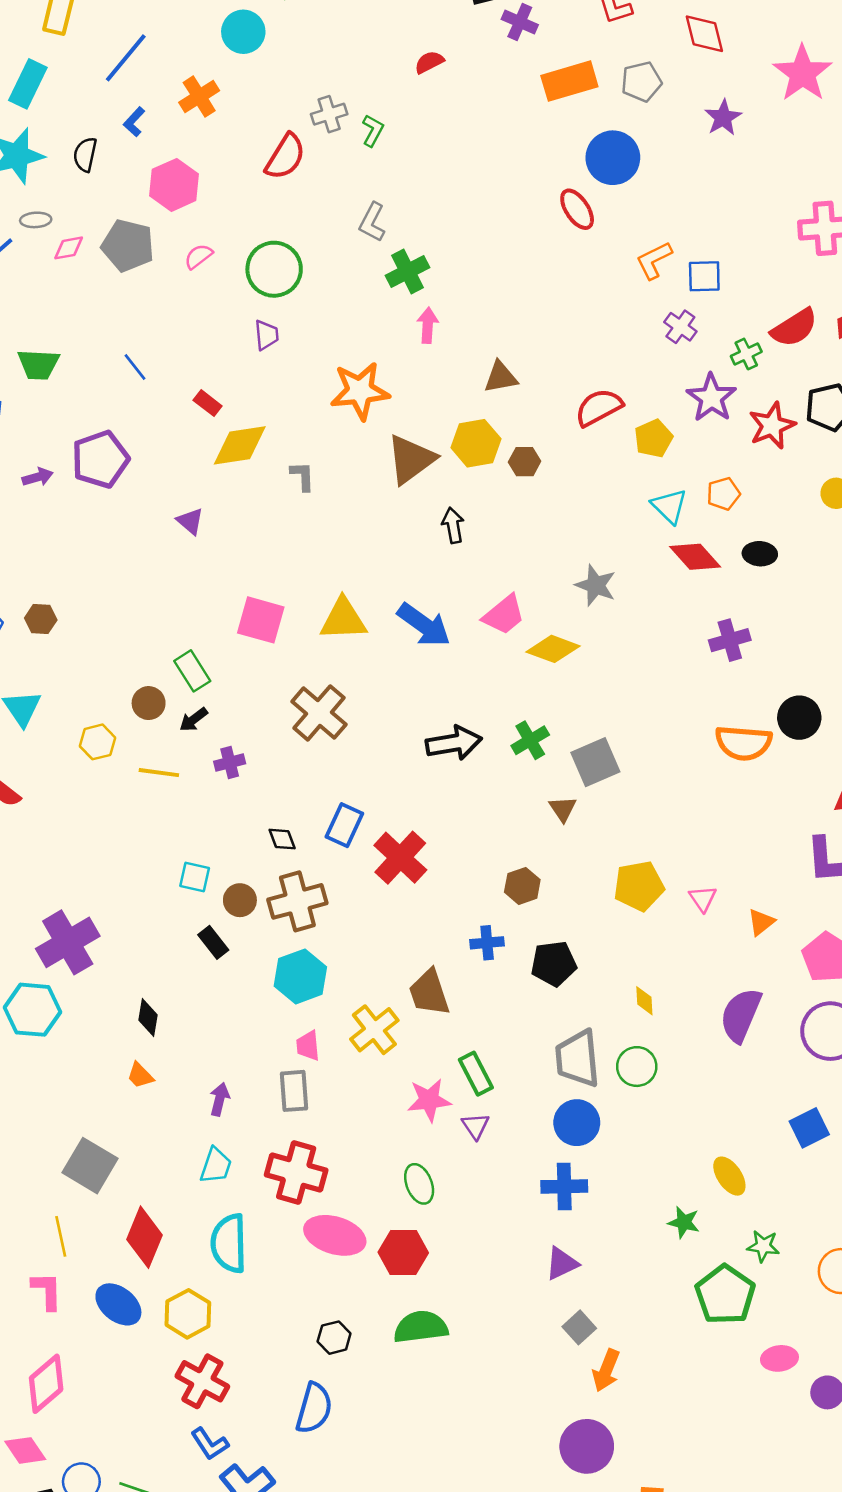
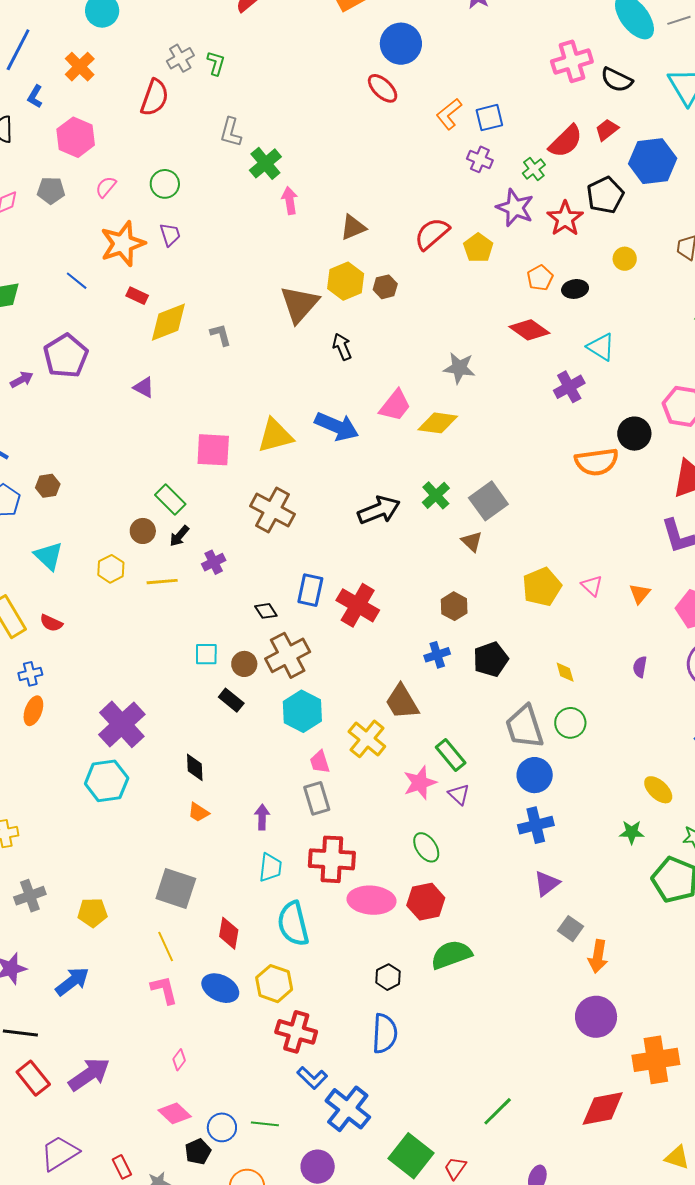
gray pentagon: (128, 245) -> (51, 190), size x0.7
green circle: (274, 269) -> (165, 184), size x0.7
orange star: (360, 391) -> (123, 244), moved
cyan triangle: (669, 506) -> (601, 347), moved
black ellipse: (760, 554) -> (575, 289), moved
purple semicircle: (741, 1015) -> (640, 667), size x0.5
red diamond: (145, 1237) -> (229, 933), size x0.7
pink diamond: (46, 1384) -> (179, 1060), size x0.5

